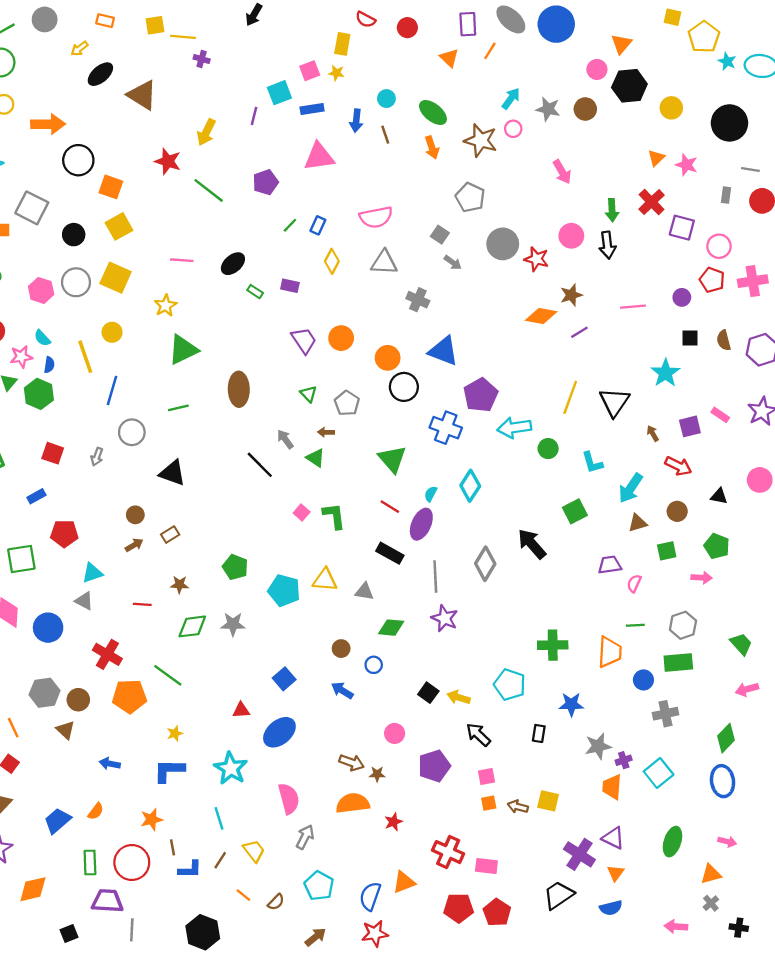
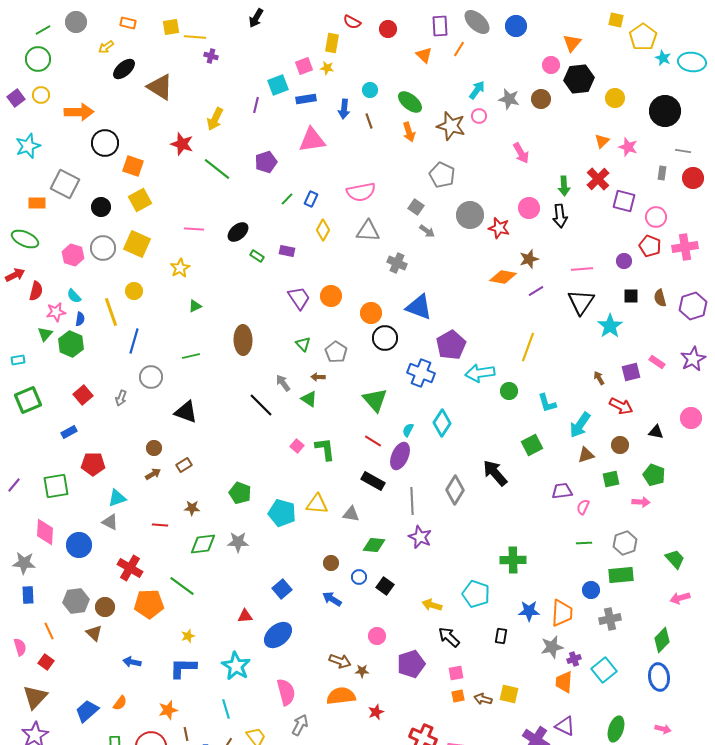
blue circle: (556, 24) -> (516, 26), size x0.7
green triangle: (183, 350) -> (195, 306), size x0.5
black triangle: (614, 402) -> (581, 302), moved
red square: (53, 453) -> (83, 395), turned 30
orange trapezoid: (610, 652) -> (562, 613), moved
black square: (428, 693) -> (385, 586), moved

